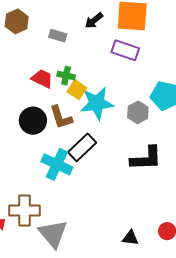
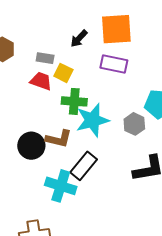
green cross: (66, 76) -> (74, 101), moved, size x1.4
red trapezoid: (42, 79) -> (41, 81), moved
yellow square: (77, 90) -> (63, 73), moved
brown L-shape: (61, 117) -> (59, 139), turned -52

